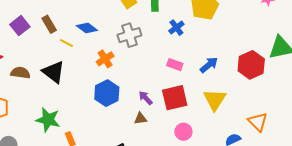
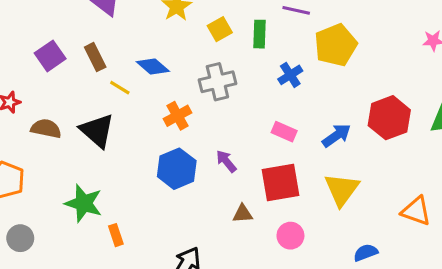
red hexagon: (251, 65) -> (389, 118), moved
purple arrow: (146, 98) -> (226, 161), moved
brown triangle: (141, 119) -> (243, 214), moved
orange triangle: (258, 122) -> (416, 211), moved, turned -30

